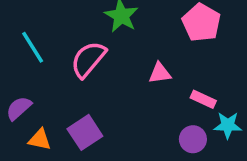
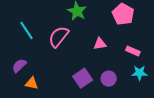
pink rectangle: (203, 99) -> (133, 51), moved
purple square: (85, 132) -> (83, 78), moved
purple circle: (193, 139) -> (109, 79), moved

